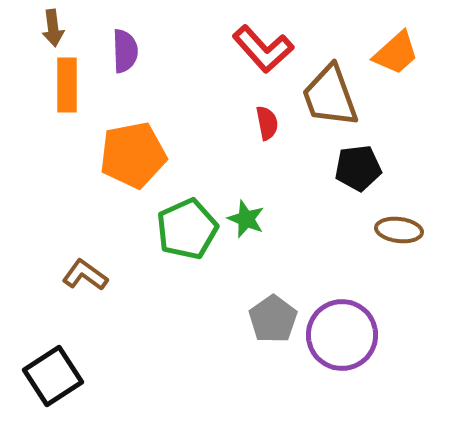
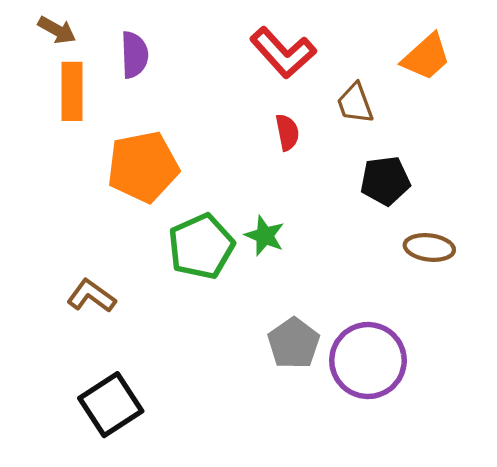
brown arrow: (53, 28) -> (57, 30), turned -54
brown trapezoid: (330, 96) -> (355, 103), size x0.6
black square: (53, 376) -> (111, 405), moved

